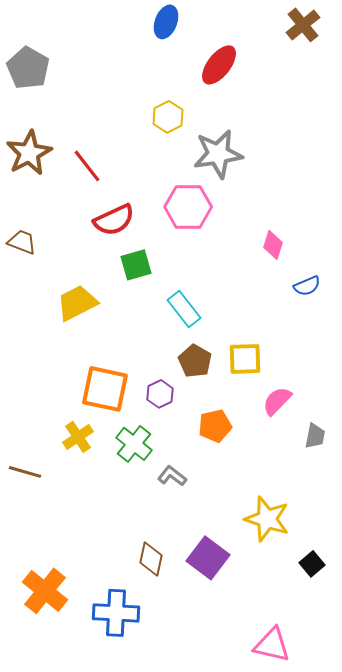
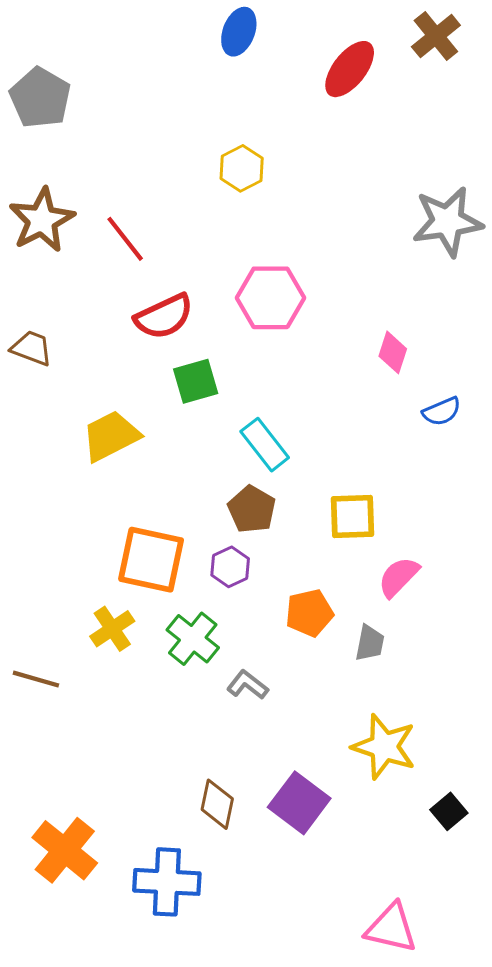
red ellipse: (219, 65) -> (350, 69), moved
gray star: (218, 154) -> (447, 222), moved
brown pentagon: (195, 361) -> (252, 509), moved
gray trapezoid: (315, 436) -> (370, 643), moved

